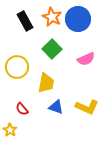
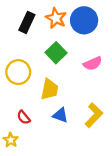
black rectangle: (25, 21) -> (27, 22), turned 54
yellow L-shape: (87, 107) -> (94, 115), turned -70

